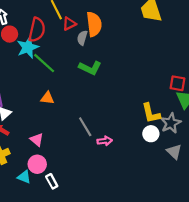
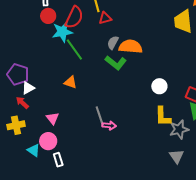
orange semicircle: (94, 24) -> (131, 47), moved, turned -90
gray semicircle: (82, 38) -> (113, 43), moved
white circle: (151, 134) -> (159, 86), moved
pink arrow: (105, 141) -> (109, 125), moved

